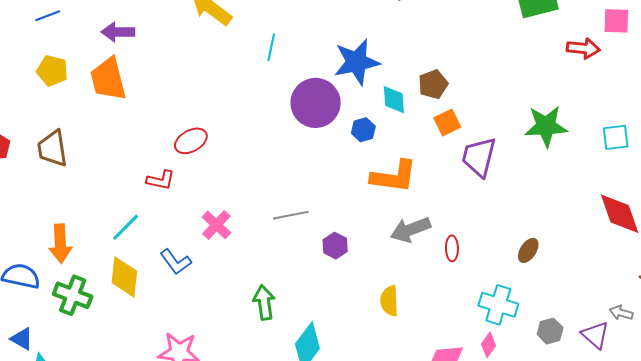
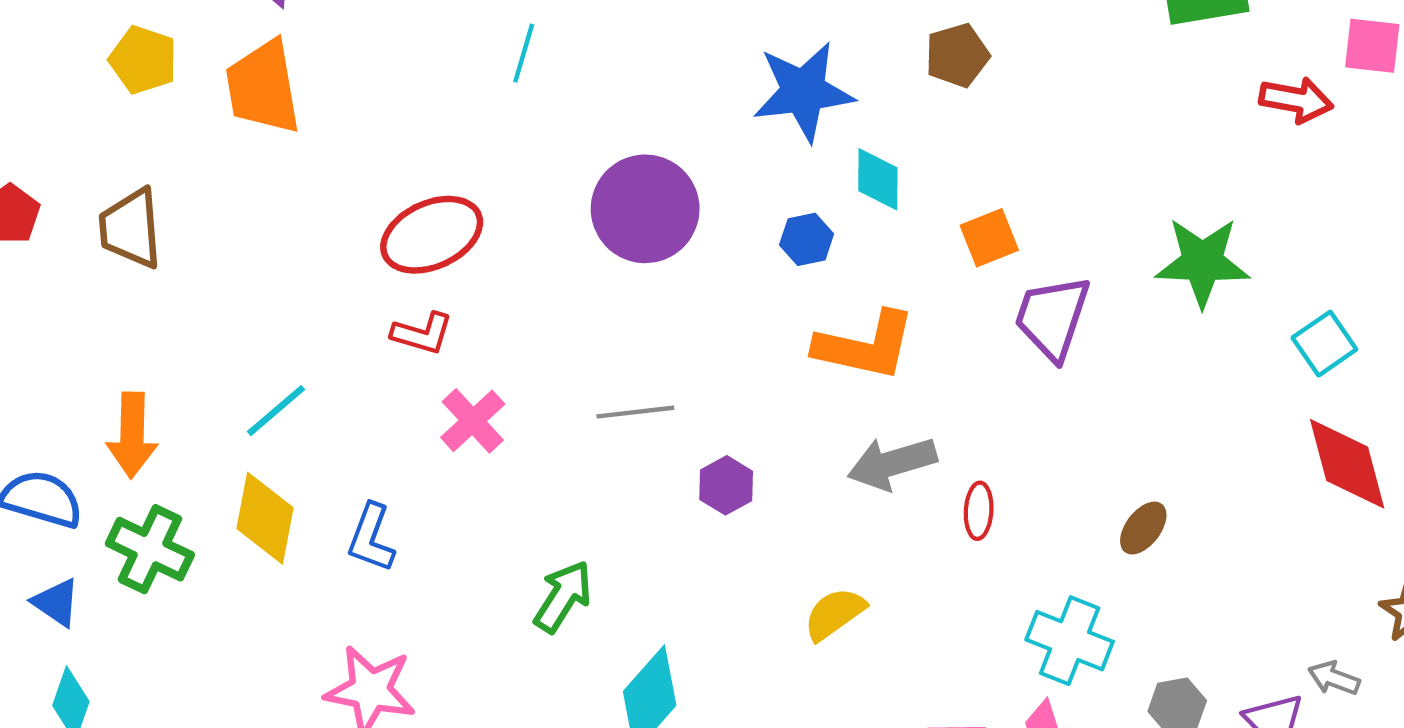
cyan line: (271, 47) -> (524, 53), moved
brown pentagon: (433, 84) -> (957, 55), moved
purple circle: (316, 103) -> (645, 209), moved
cyan square: (616, 137) -> (1324, 344), moved, turned -32
red ellipse: (191, 141) -> (432, 235), size x1.4
red L-shape: (161, 180) -> (422, 333), moved
blue L-shape: (176, 262) -> (371, 538), moved, turned 52
yellow semicircle: (389, 301) -> (834, 614), turned 52
green arrow: (264, 302) -> (563, 596), turned 36
blue triangle: (22, 339) -> (56, 602), moved

